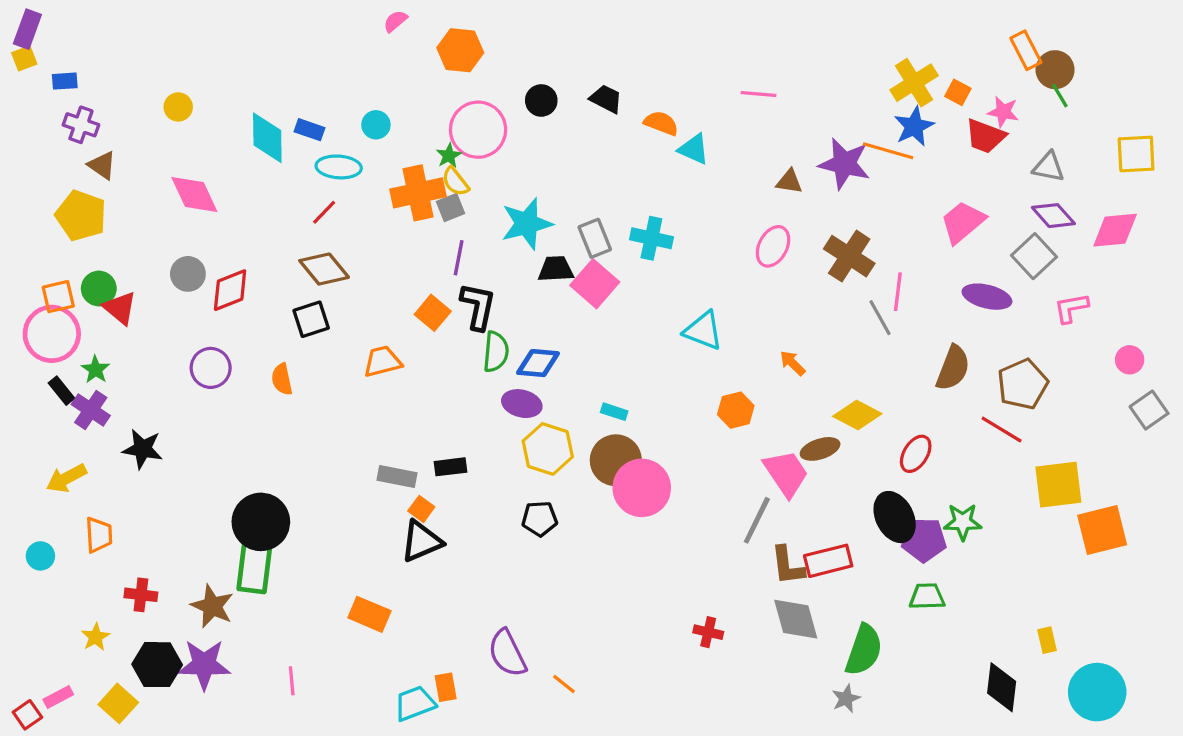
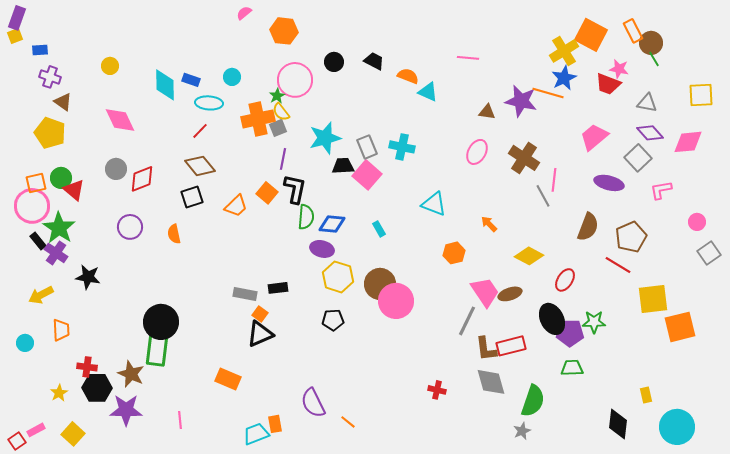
orange square: (958, 92) -> (591, 35), moved, size x2.0
orange trapezoid: (382, 361) -> (236, 206), moved, turned 150
green star: (96, 370) -> (59, 228), size x1.8
cyan rectangle: (614, 412) -> (379, 229), moved, turned 42
brown ellipse: (820, 449) -> (510, 294), moved
black hexagon: (157, 665) -> (97, 388), moved

